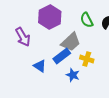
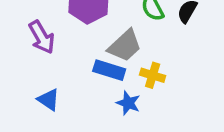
blue rectangle: (62, 56) -> (109, 70), turned 54
blue triangle: (40, 66) -> (49, 100), moved

